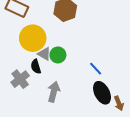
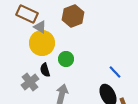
gray triangle: (44, 54) -> (40, 27), moved
blue line: (96, 69) -> (115, 72), moved

